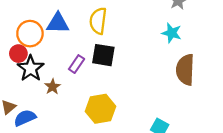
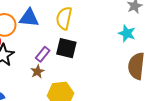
brown star: (53, 87) -> (37, 71), moved

